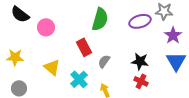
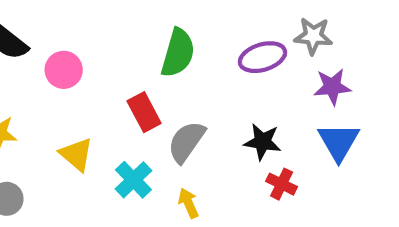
purple star: (173, 35) -> (332, 87), turned 30
gray semicircle: (104, 61) -> (186, 142), size x1.5
red cross: (141, 81) -> (282, 184), moved

